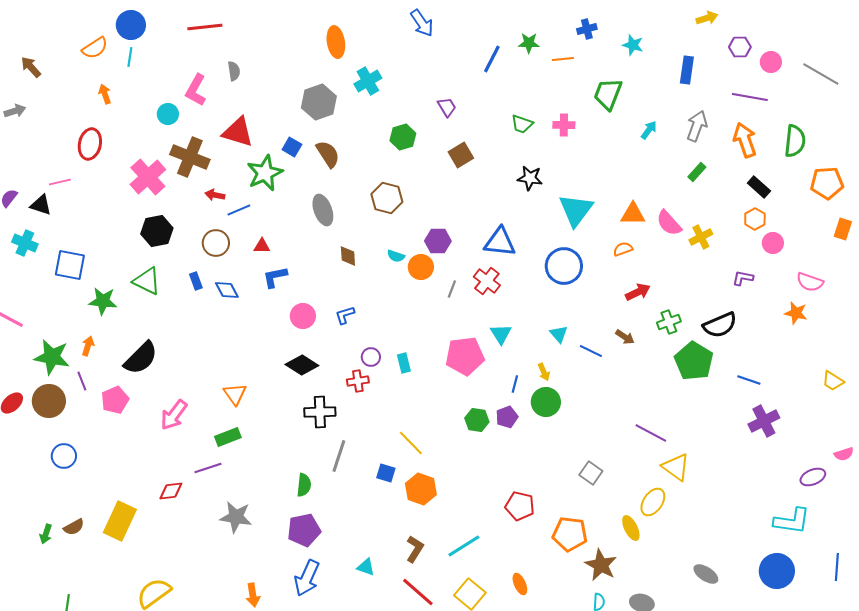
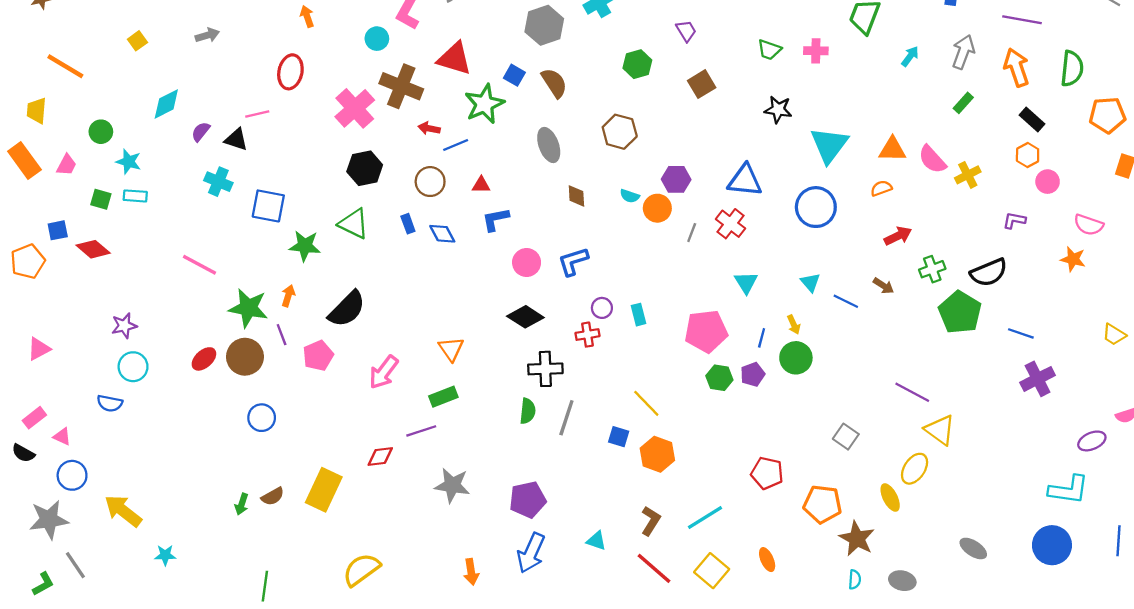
blue L-shape: (345, 315) -> (573, 261), size x1.4
pink pentagon: (465, 356) -> (706, 331), moved
green semicircle: (304, 485) -> (528, 411), moved

